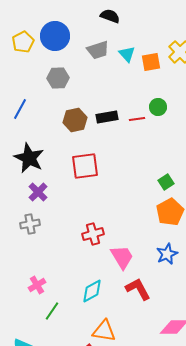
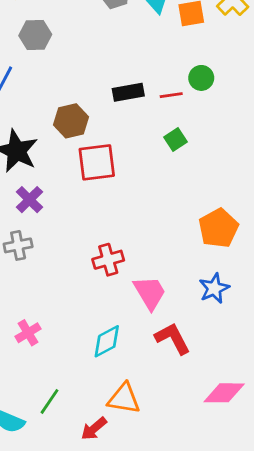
gray hexagon: (58, 78) -> (35, 35), moved
brown hexagon: (75, 120) -> (71, 121), moved
green square: (166, 182) -> (175, 139), moved
green line: (52, 311) -> (50, 401), moved

